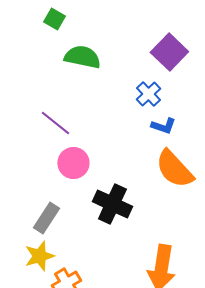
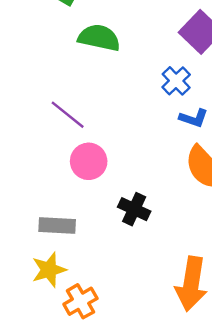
black cross: (112, 204) -> (134, 209), size x0.7
gray rectangle: (46, 218) -> (57, 225), turned 60

